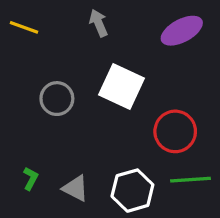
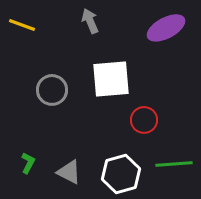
white square: (122, 87) -> (111, 79), turned -30
red circle: (175, 131) -> (144, 120), moved, size x0.7

